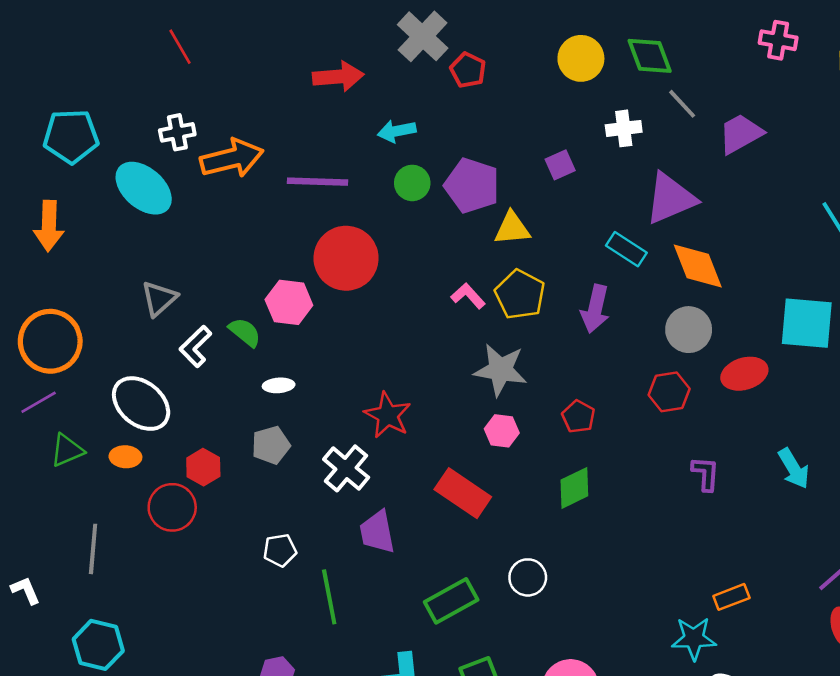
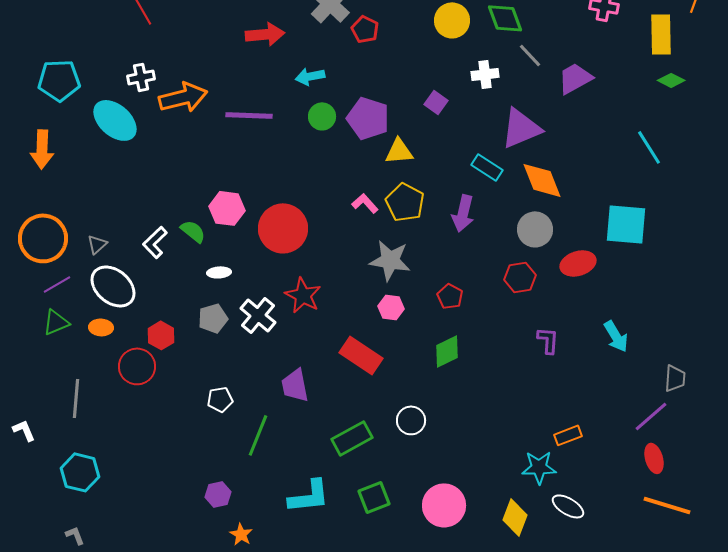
purple square: (560, 165) -> (436, 102), turned -30
red circle: (346, 258) -> (283, 228), moved
gray triangle: (159, 298) -> (97, 244), moved, size x0.7
purple line: (39, 402) -> (57, 284), moved
white cross: (346, 468) -> (258, 315), moved
green line: (329, 597) -> (258, 435), turned 33

